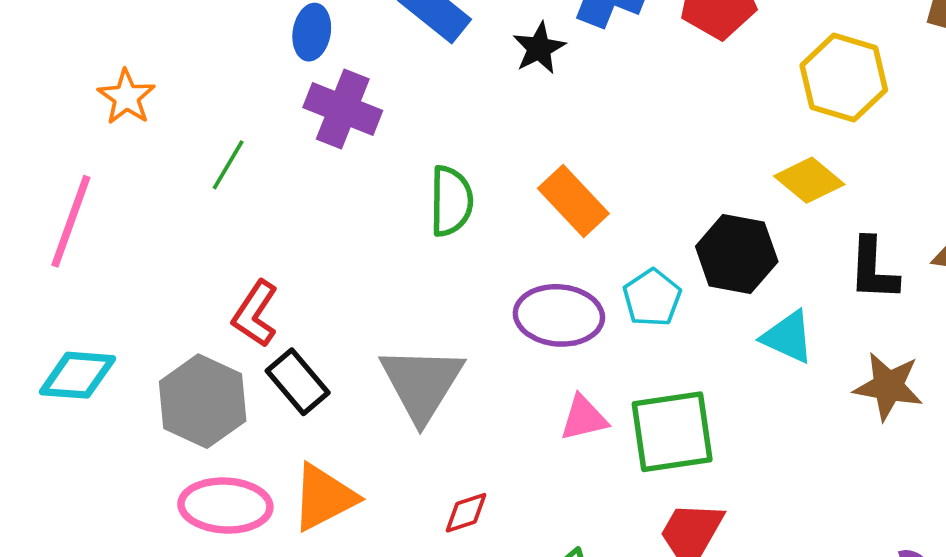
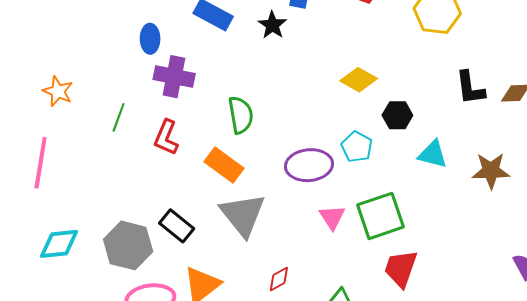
yellow diamond: (809, 180) -> (359, 80), moved
orange rectangle: (573, 201) -> (224, 165), moved
black hexagon: (737, 254) -> (397, 115), size x0.7
black L-shape: (873, 269) -> (470, 88), moved
red L-shape: (255, 314) -> (166, 137), moved
pink triangle: (584, 418) -> (332, 217), turned -40

